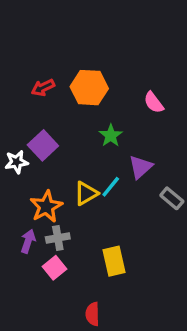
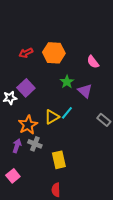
purple triangle: (140, 167) -> (85, 91), moved, turned -35
gray cross: (58, 238) -> (35, 144), turned 32
yellow rectangle: (114, 261) -> (59, 160), moved
pink square: (55, 268) -> (13, 176), moved

